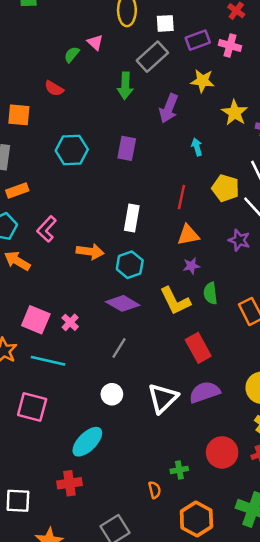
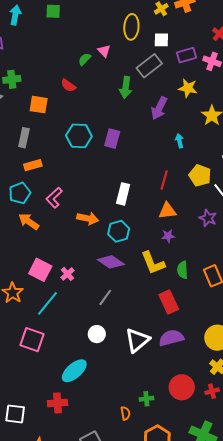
purple rectangle: (127, 148) -> (112, 139), moved
green semicircle: (210, 293) -> (183, 270), moved
cyan line: (48, 361) -> (48, 303), turned -68

